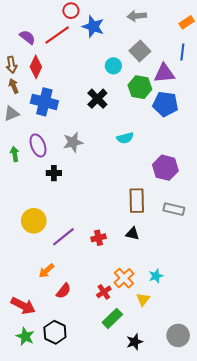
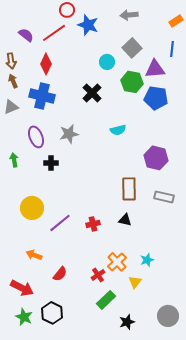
red diamond: (36, 67) -> (46, 64), moved
green arrow: (15, 154) -> (14, 160), moved
orange arrow: (46, 271) -> (34, 255), moved, turned 63

